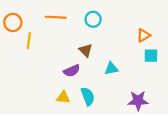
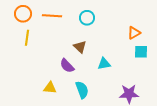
orange circle: (13, 22) -> (23, 14), moved
purple semicircle: (72, 71) -> (67, 66), turned 70
yellow triangle: (63, 97) -> (50, 88), moved

